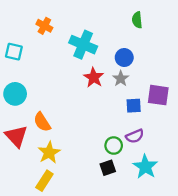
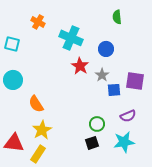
gray star: (121, 79) -> (102, 75), moved
red triangle: (16, 136) -> (14, 143), moved, turned -40
purple semicircle: (135, 136) -> (128, 116), moved
cyan star: (145, 167) -> (124, 142), turned 30

